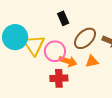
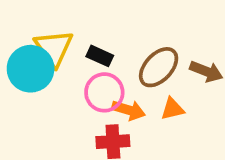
black rectangle: (63, 18) -> (100, 56), moved, turned -40
yellow triangle: (34, 45) -> (54, 48), moved

